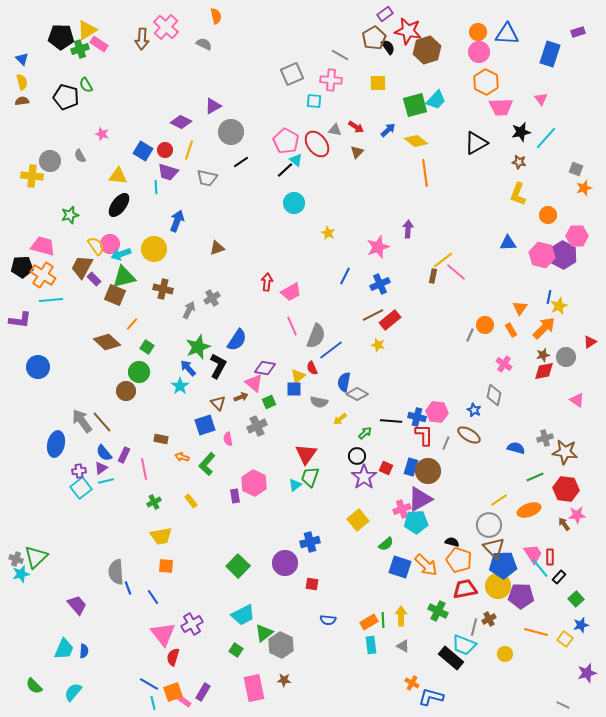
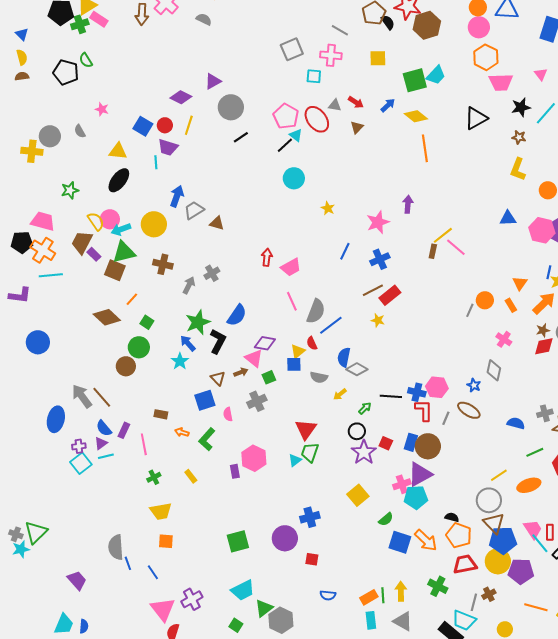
gray trapezoid: (207, 178) -> (194, 210), moved, turned 135
brown triangle: (217, 248) -> (217, 223), turned 35
green square: (238, 566) -> (238, 541), turned 30
gray triangle: (403, 646) -> (403, 621), size x1.5

